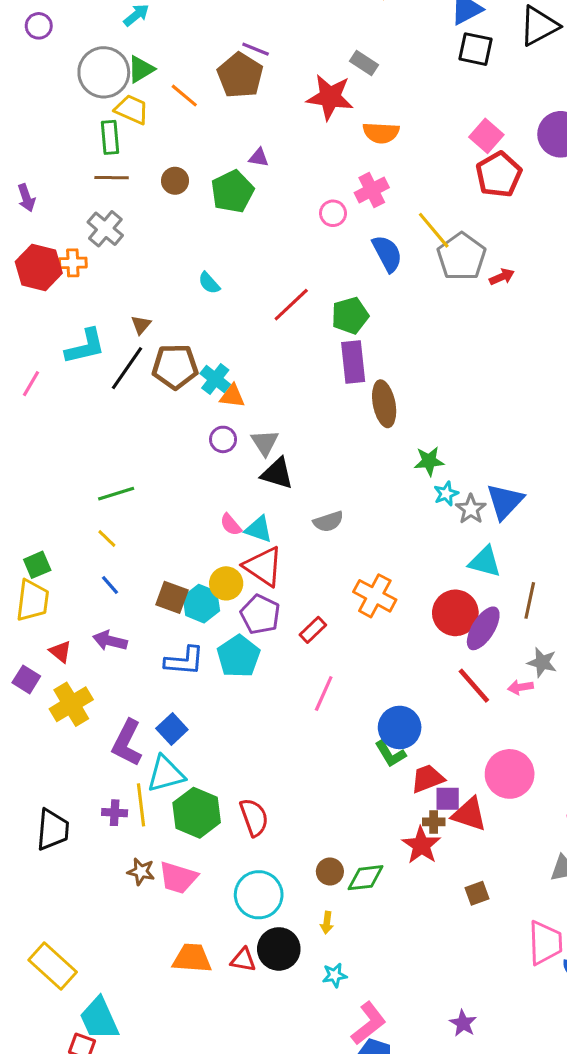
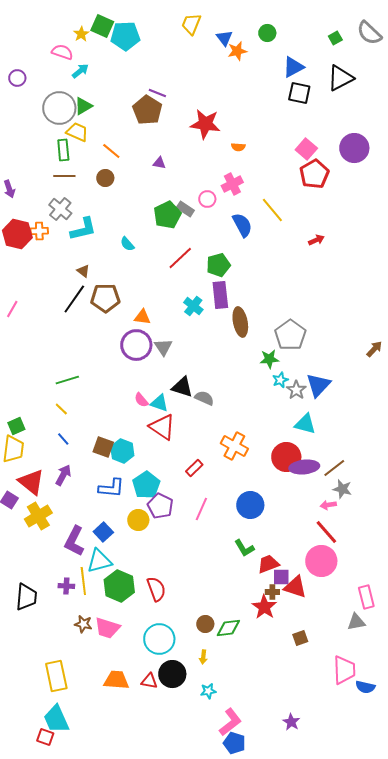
gray rectangle: (364, 63) -> (185, 209), moved
orange line: (184, 96) -> (111, 151), moved
orange semicircle: (381, 133) -> (238, 147), size x0.6
green pentagon: (232, 192) -> (167, 215), moved
gray pentagon: (462, 257) -> (290, 335), moved
brown triangle: (141, 325) -> (83, 271), turned -32
cyan L-shape: (85, 346) -> (83, 229), moved
cyan cross: (215, 379) -> (193, 306), moved
purple circle: (223, 439) -> (136, 345), size x1.8
black triangle: (277, 473) -> (182, 387), moved
gray semicircle: (328, 521) -> (204, 398), turned -138
yellow circle: (226, 583) -> (138, 520), moved
brown line: (530, 600) -> (334, 468), moved, turned 40
purple pentagon: (260, 614) -> (160, 506), moved
purple ellipse: (483, 628) -> (304, 467), turned 52
purple arrow: (110, 641) -> (63, 475), turned 105
red triangle: (60, 652) -> (31, 482), size x1.8
red line: (474, 686) -> (326, 532), moved
blue circle: (400, 727) -> (250, 505), moved
yellow rectangle: (53, 966) -> (56, 676), moved, turned 36

